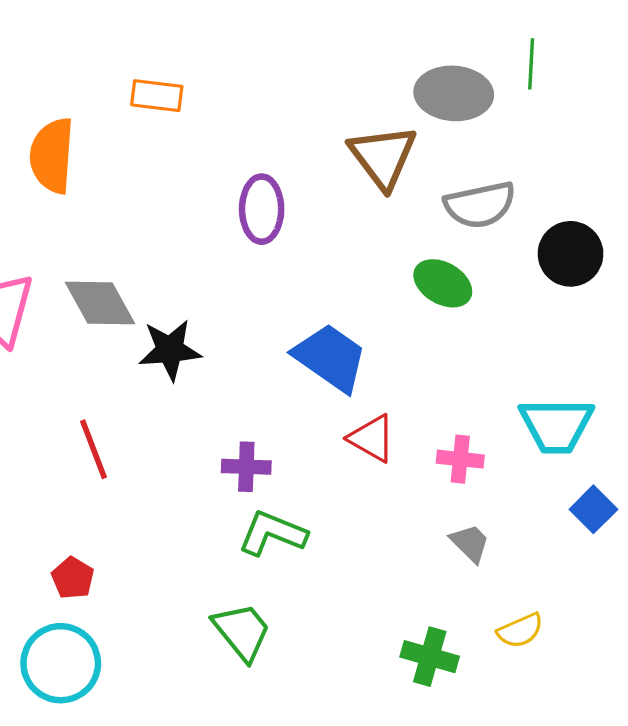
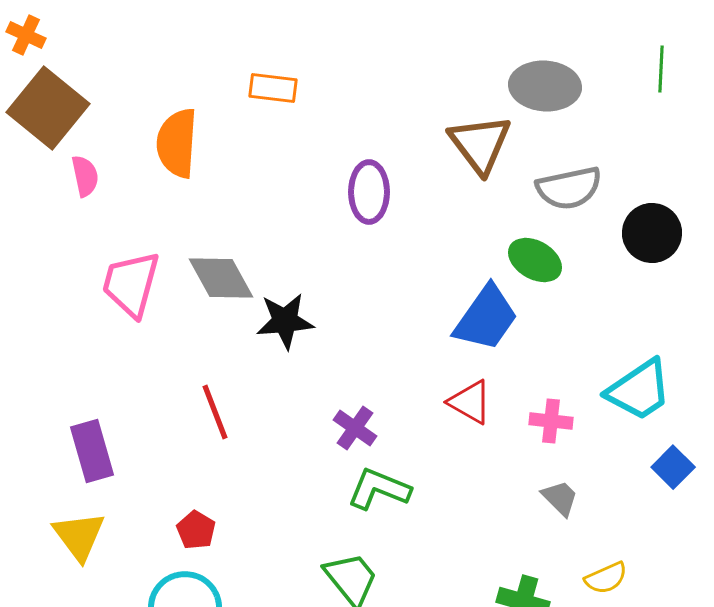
green line: (531, 64) -> (661, 69), moved
blue trapezoid: (330, 358) -> (486, 318), moved, turned 90
cyan trapezoid: (556, 425) -> (639, 390), turned -34
purple cross: (246, 467) -> (355, 428), turned 33

